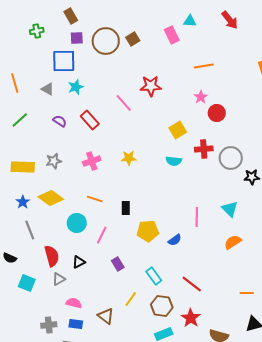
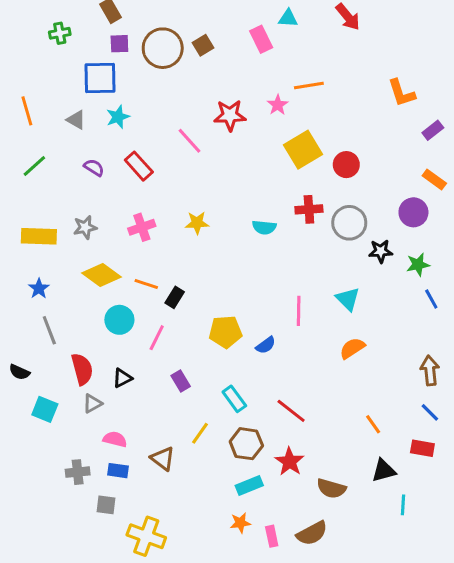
pink star: (201, 97) -> (278, 105), moved
red circle: (217, 113) -> (346, 165), moved
yellow square: (178, 130) -> (303, 150), moved, size x1.4
yellow diamond: (51, 198) -> (102, 275), moved
black rectangle: (126, 208) -> (175, 297), moved, turned 32
orange line: (247, 293) -> (373, 424), turned 56

